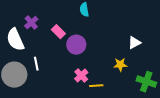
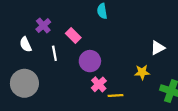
white semicircle: (15, 40) -> (26, 44), size x0.6
purple circle: (76, 45) -> (90, 61), moved
white line: (36, 64) -> (54, 53), moved

